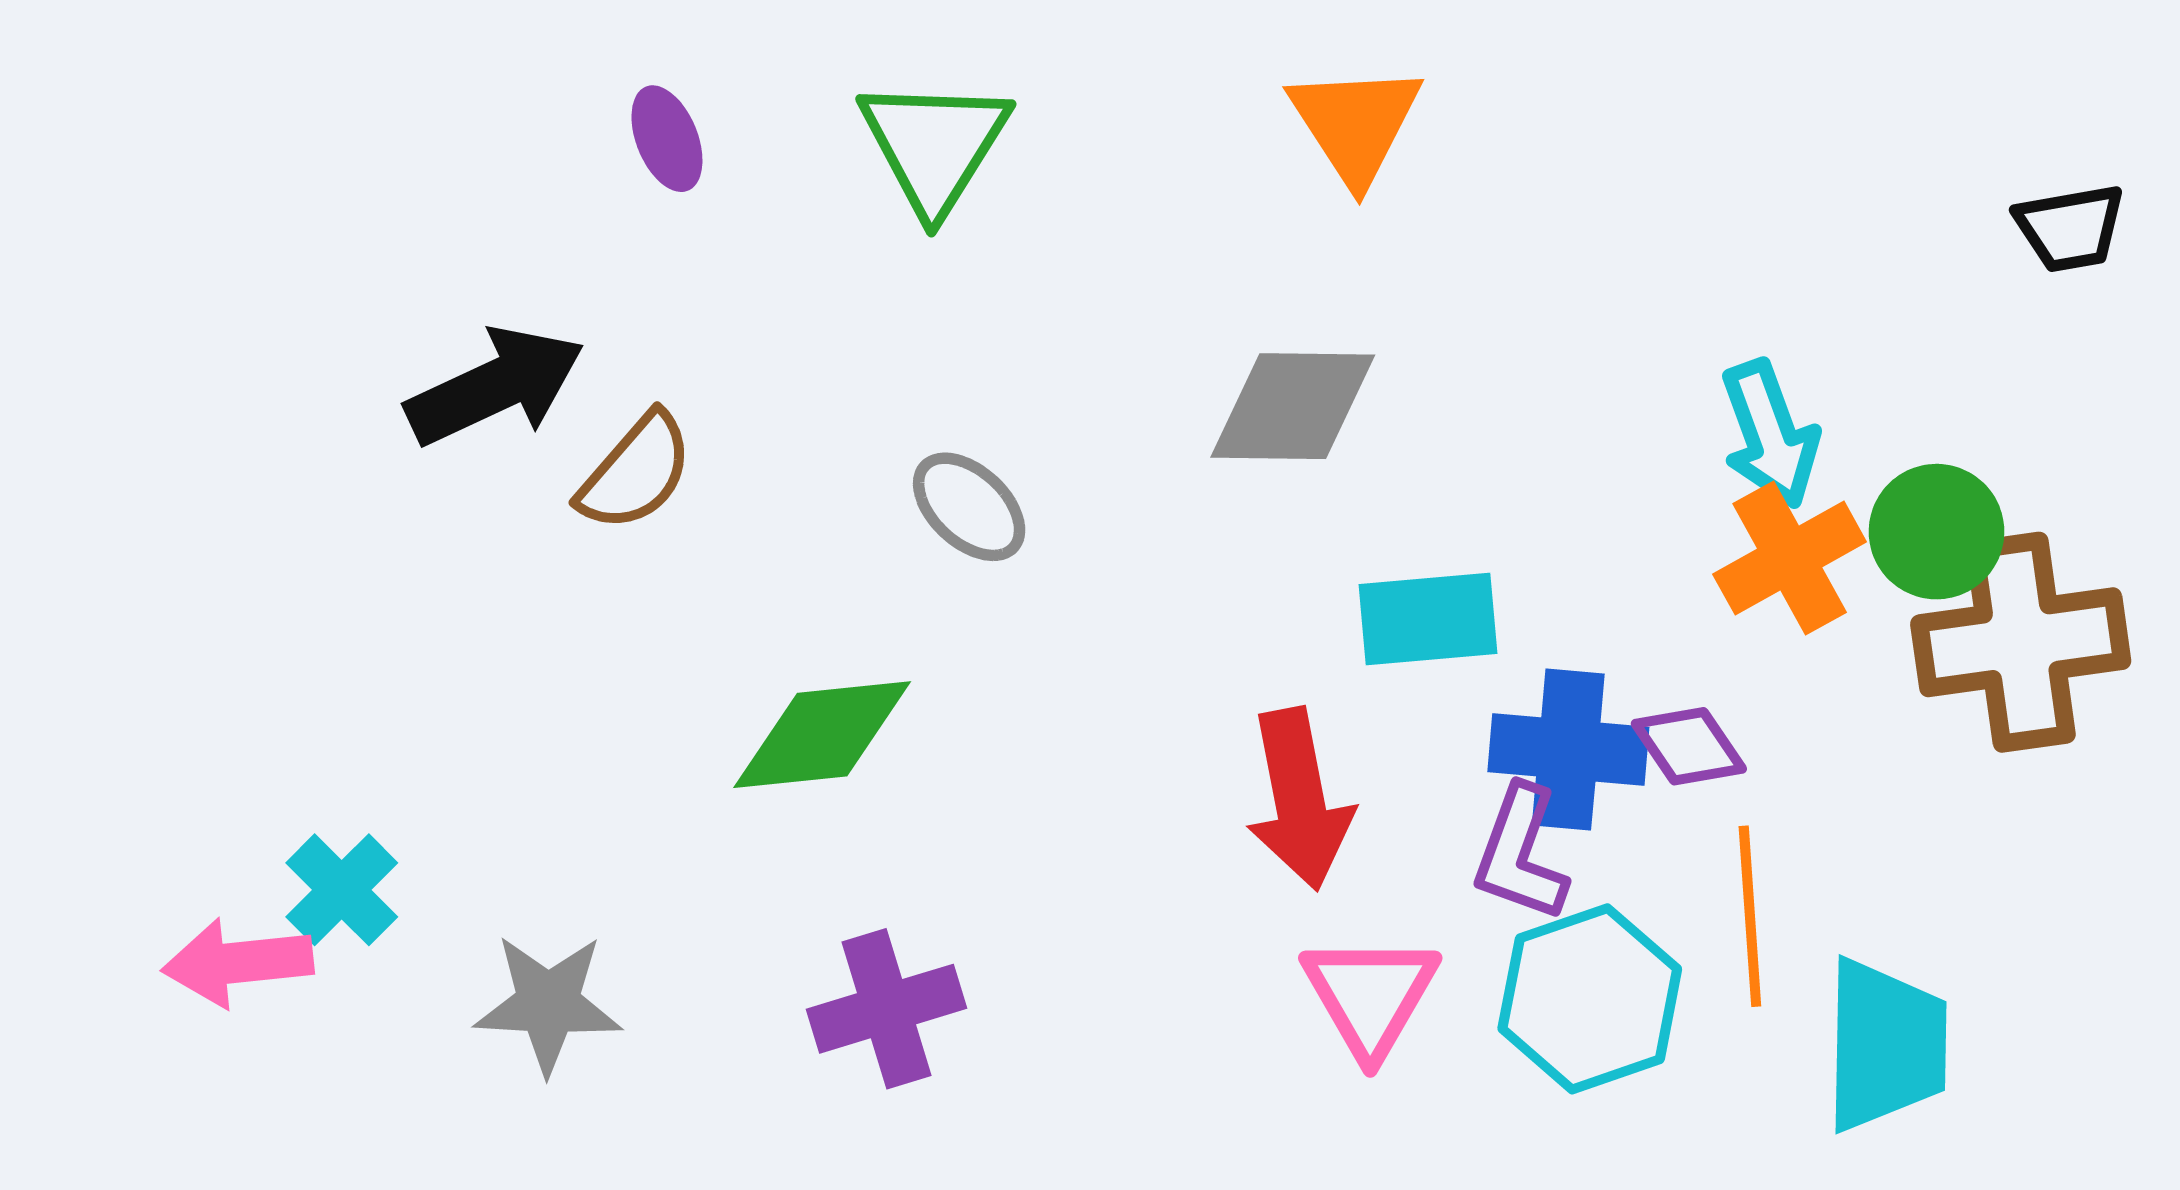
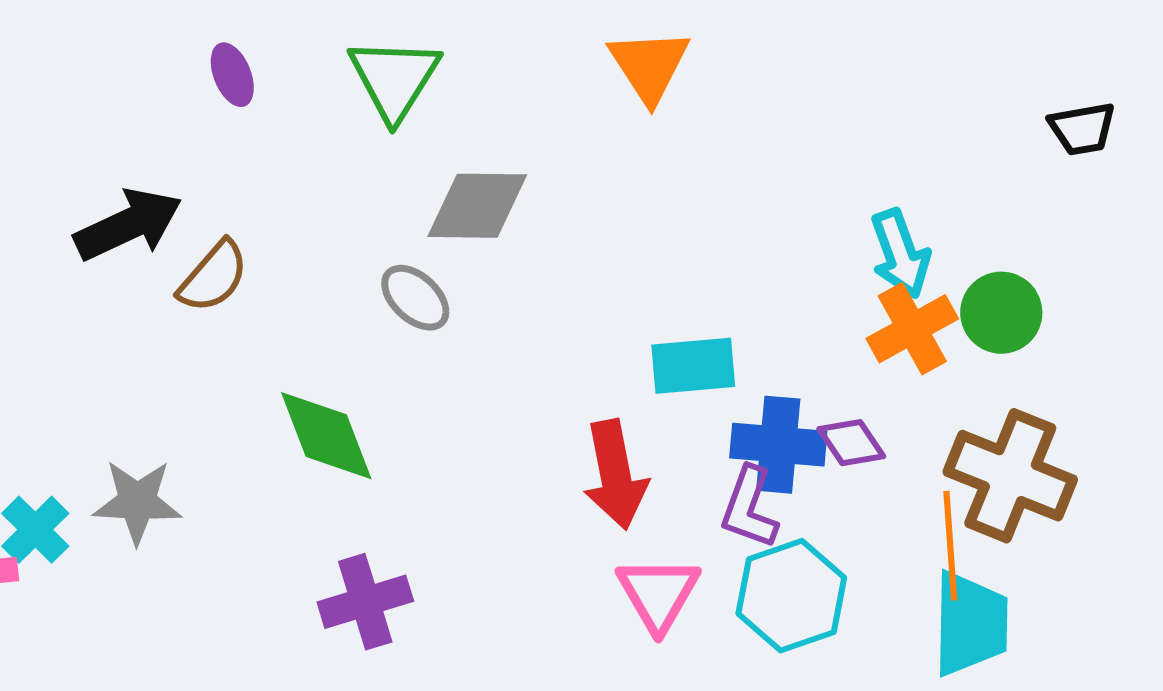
gray diamond: (1293, 406) -> (477, 206), moved
brown cross: (2021, 642) -> (1010, 476), moved, turned 30
green diamond: (822, 735) -> (326, 436), turned 75
orange line: (1750, 916) -> (950, 546), moved
gray star: (548, 1004) -> (137, 502), moved

